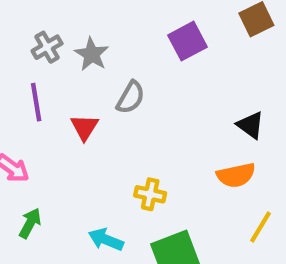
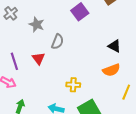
gray cross: (47, 47) -> (11, 13), moved
purple line: (36, 102) -> (14, 61), moved

